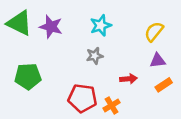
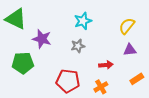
purple star: (51, 27) -> (42, 39), moved
orange rectangle: (164, 85) -> (137, 79), moved
orange cross: (112, 105) -> (101, 87), moved

